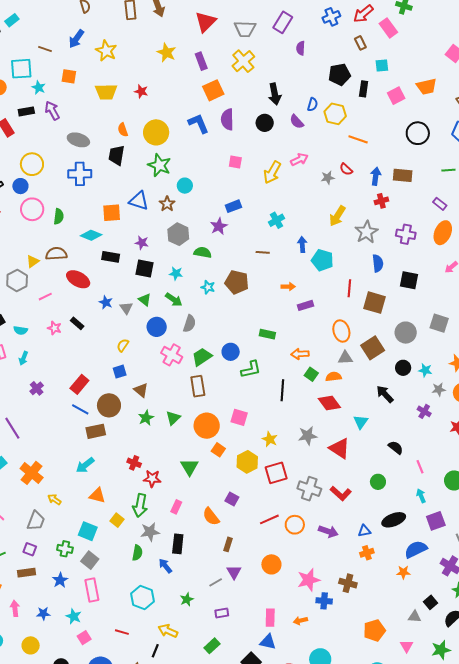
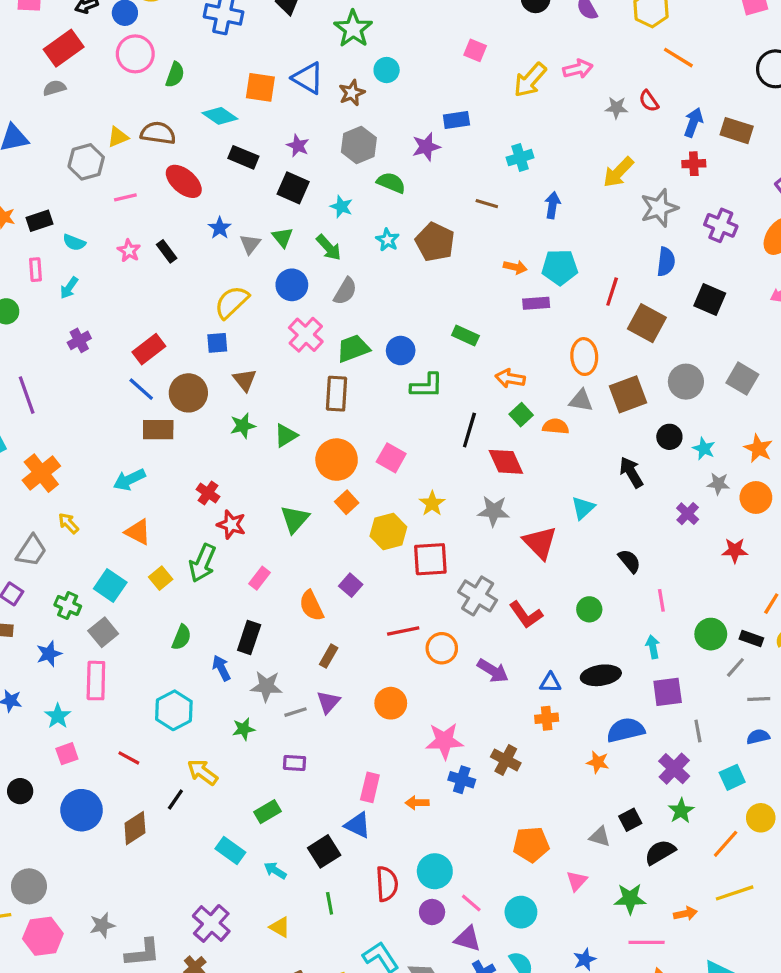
cyan pentagon: (322, 260) -> (560, 267), moved, turned -30
yellow semicircle: (123, 345) -> (232, 302), size x1.6
red diamond: (329, 403) -> (506, 462), moved
gray star: (150, 532) -> (266, 686), moved

